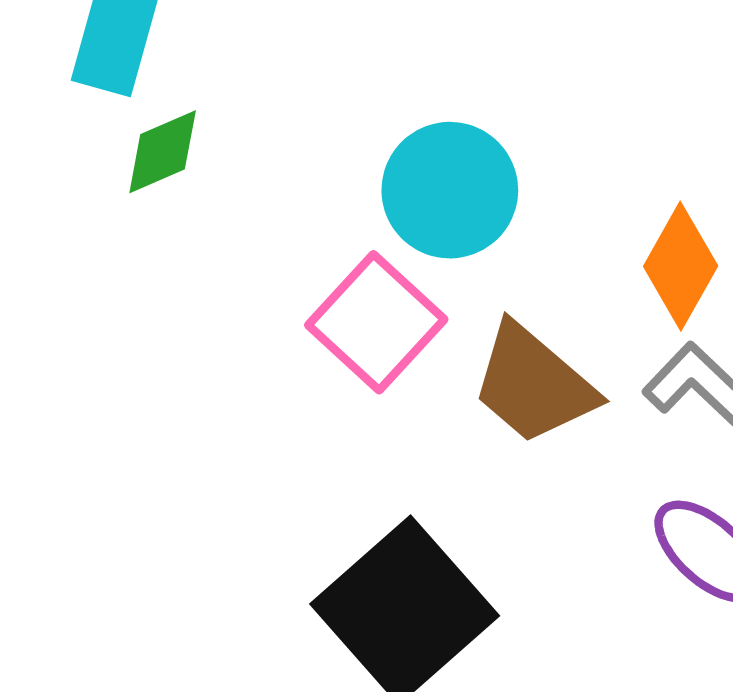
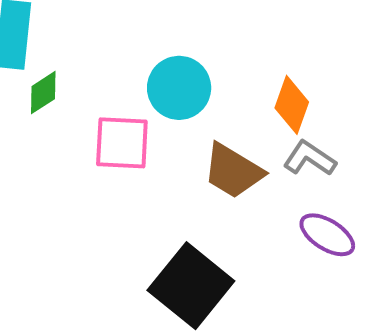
pink square: (376, 322) -> (122, 143), moved, turned -30

